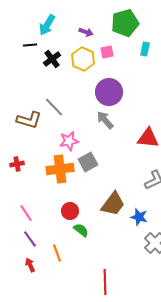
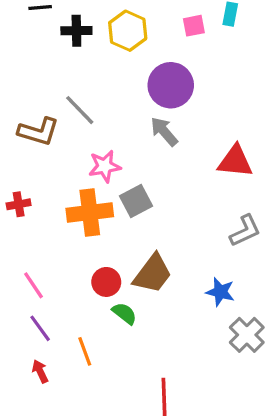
pink square: (107, 52) -> (194, 26), moved
black cross: (52, 59) -> (76, 31), turned 36
brown trapezoid: (113, 204) -> (153, 274), moved

